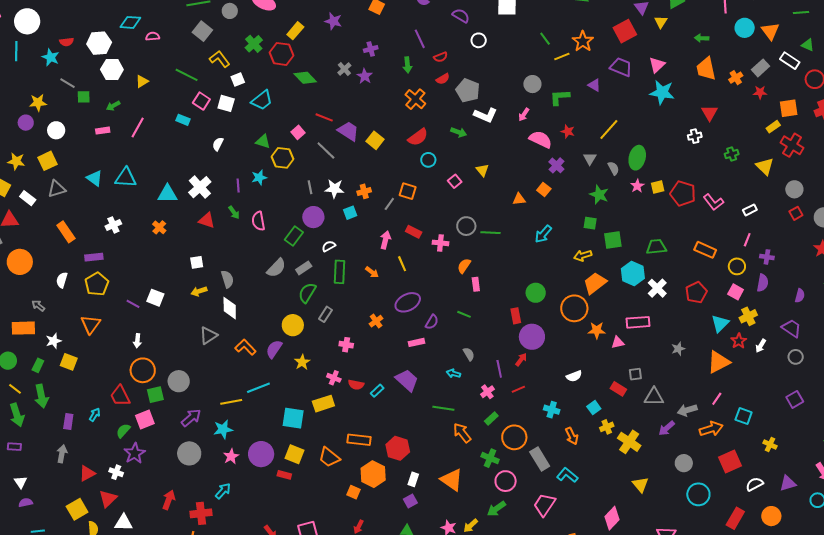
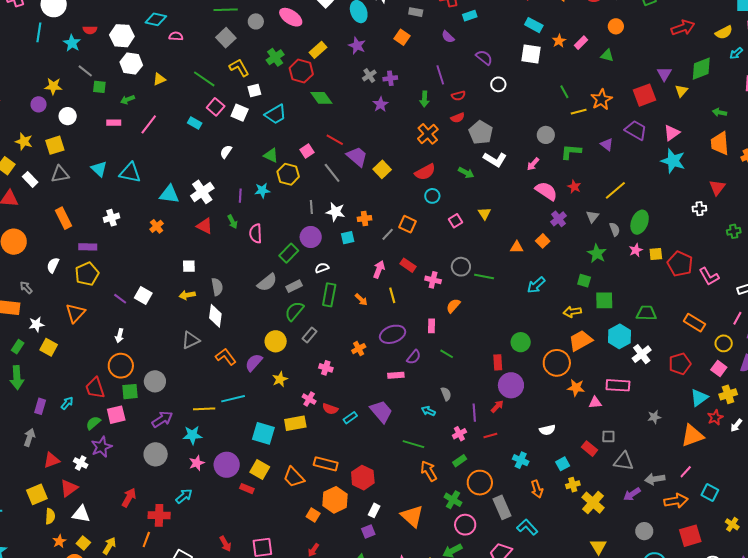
gray cross: (344, 69) -> (369, 75), moved
pink rectangle: (476, 284) -> (431, 326), moved

